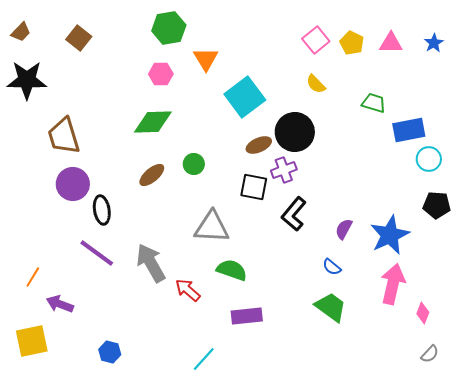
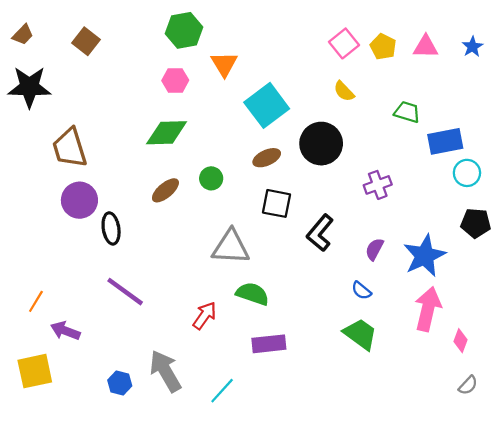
brown ellipse: (259, 145) -> (267, 158), moved
purple cross: (284, 170) -> (378, 185), moved
purple line: (97, 253) -> (125, 292), moved
gray arrow: (151, 263) -> (165, 371), moved
red arrow: (188, 290) -> (205, 316), turned 84

